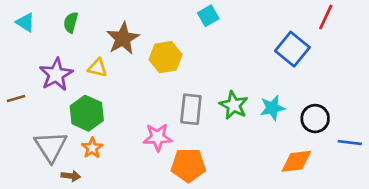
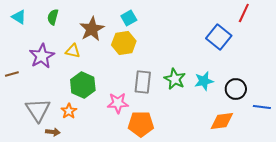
cyan square: (208, 16) -> (129, 18), moved
green hexagon: (87, 113) -> (83, 85), moved

